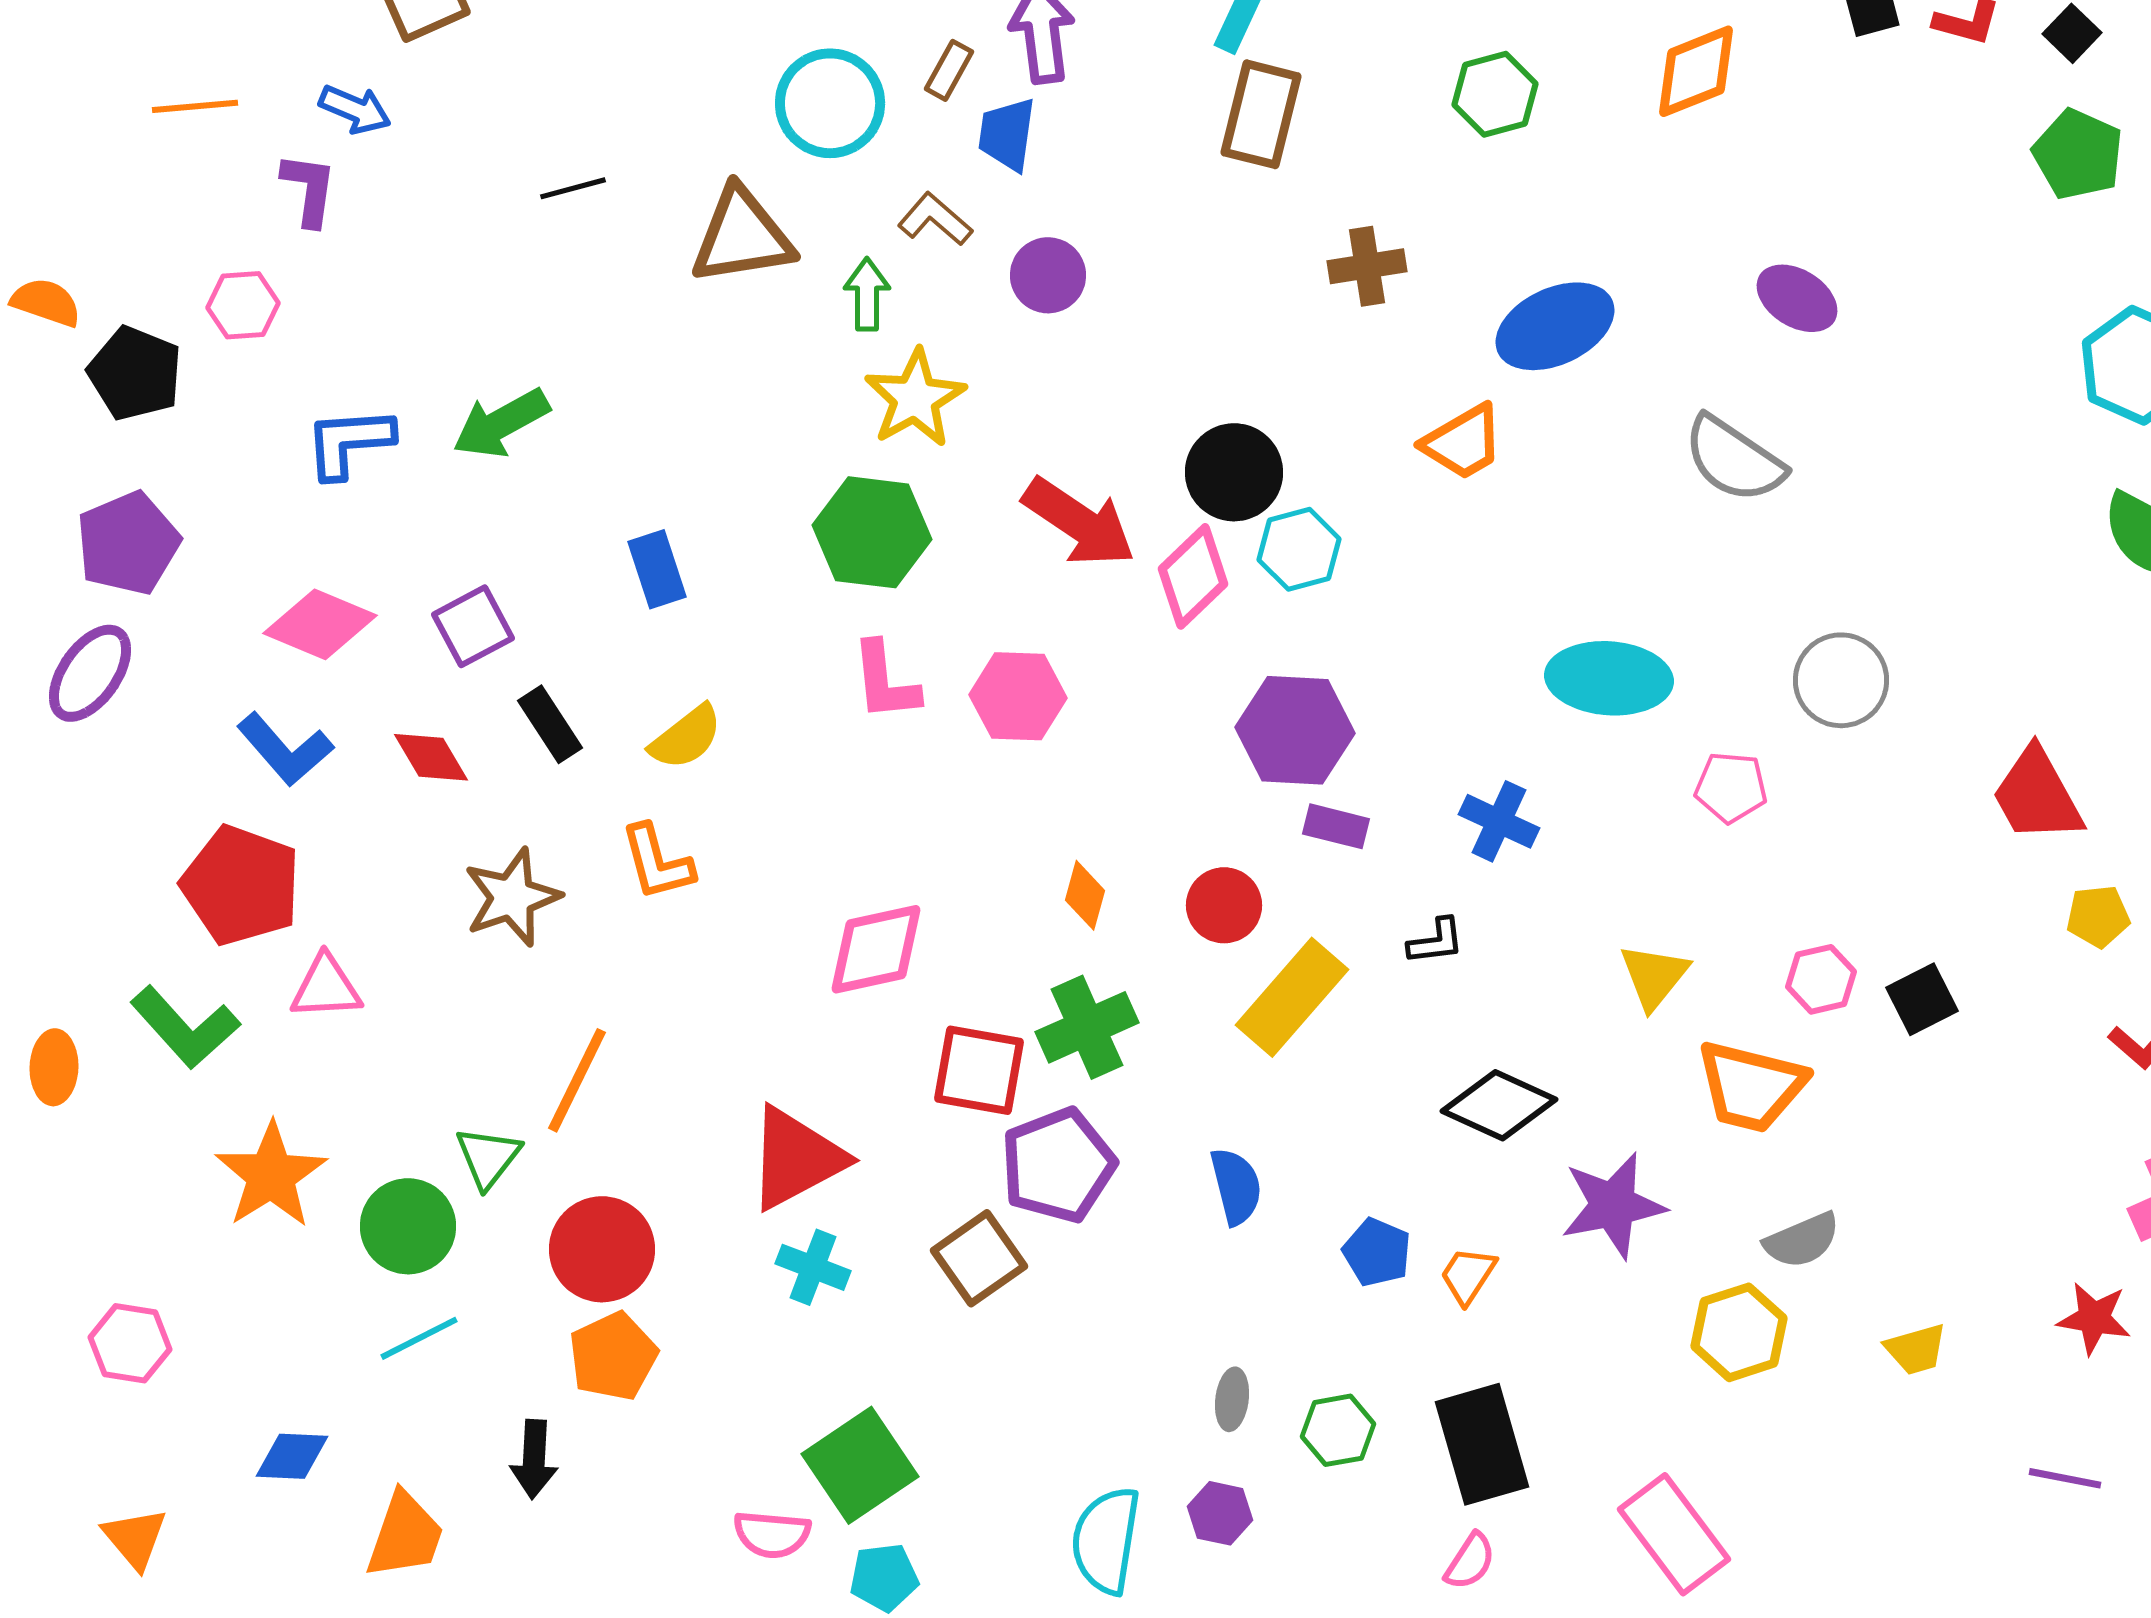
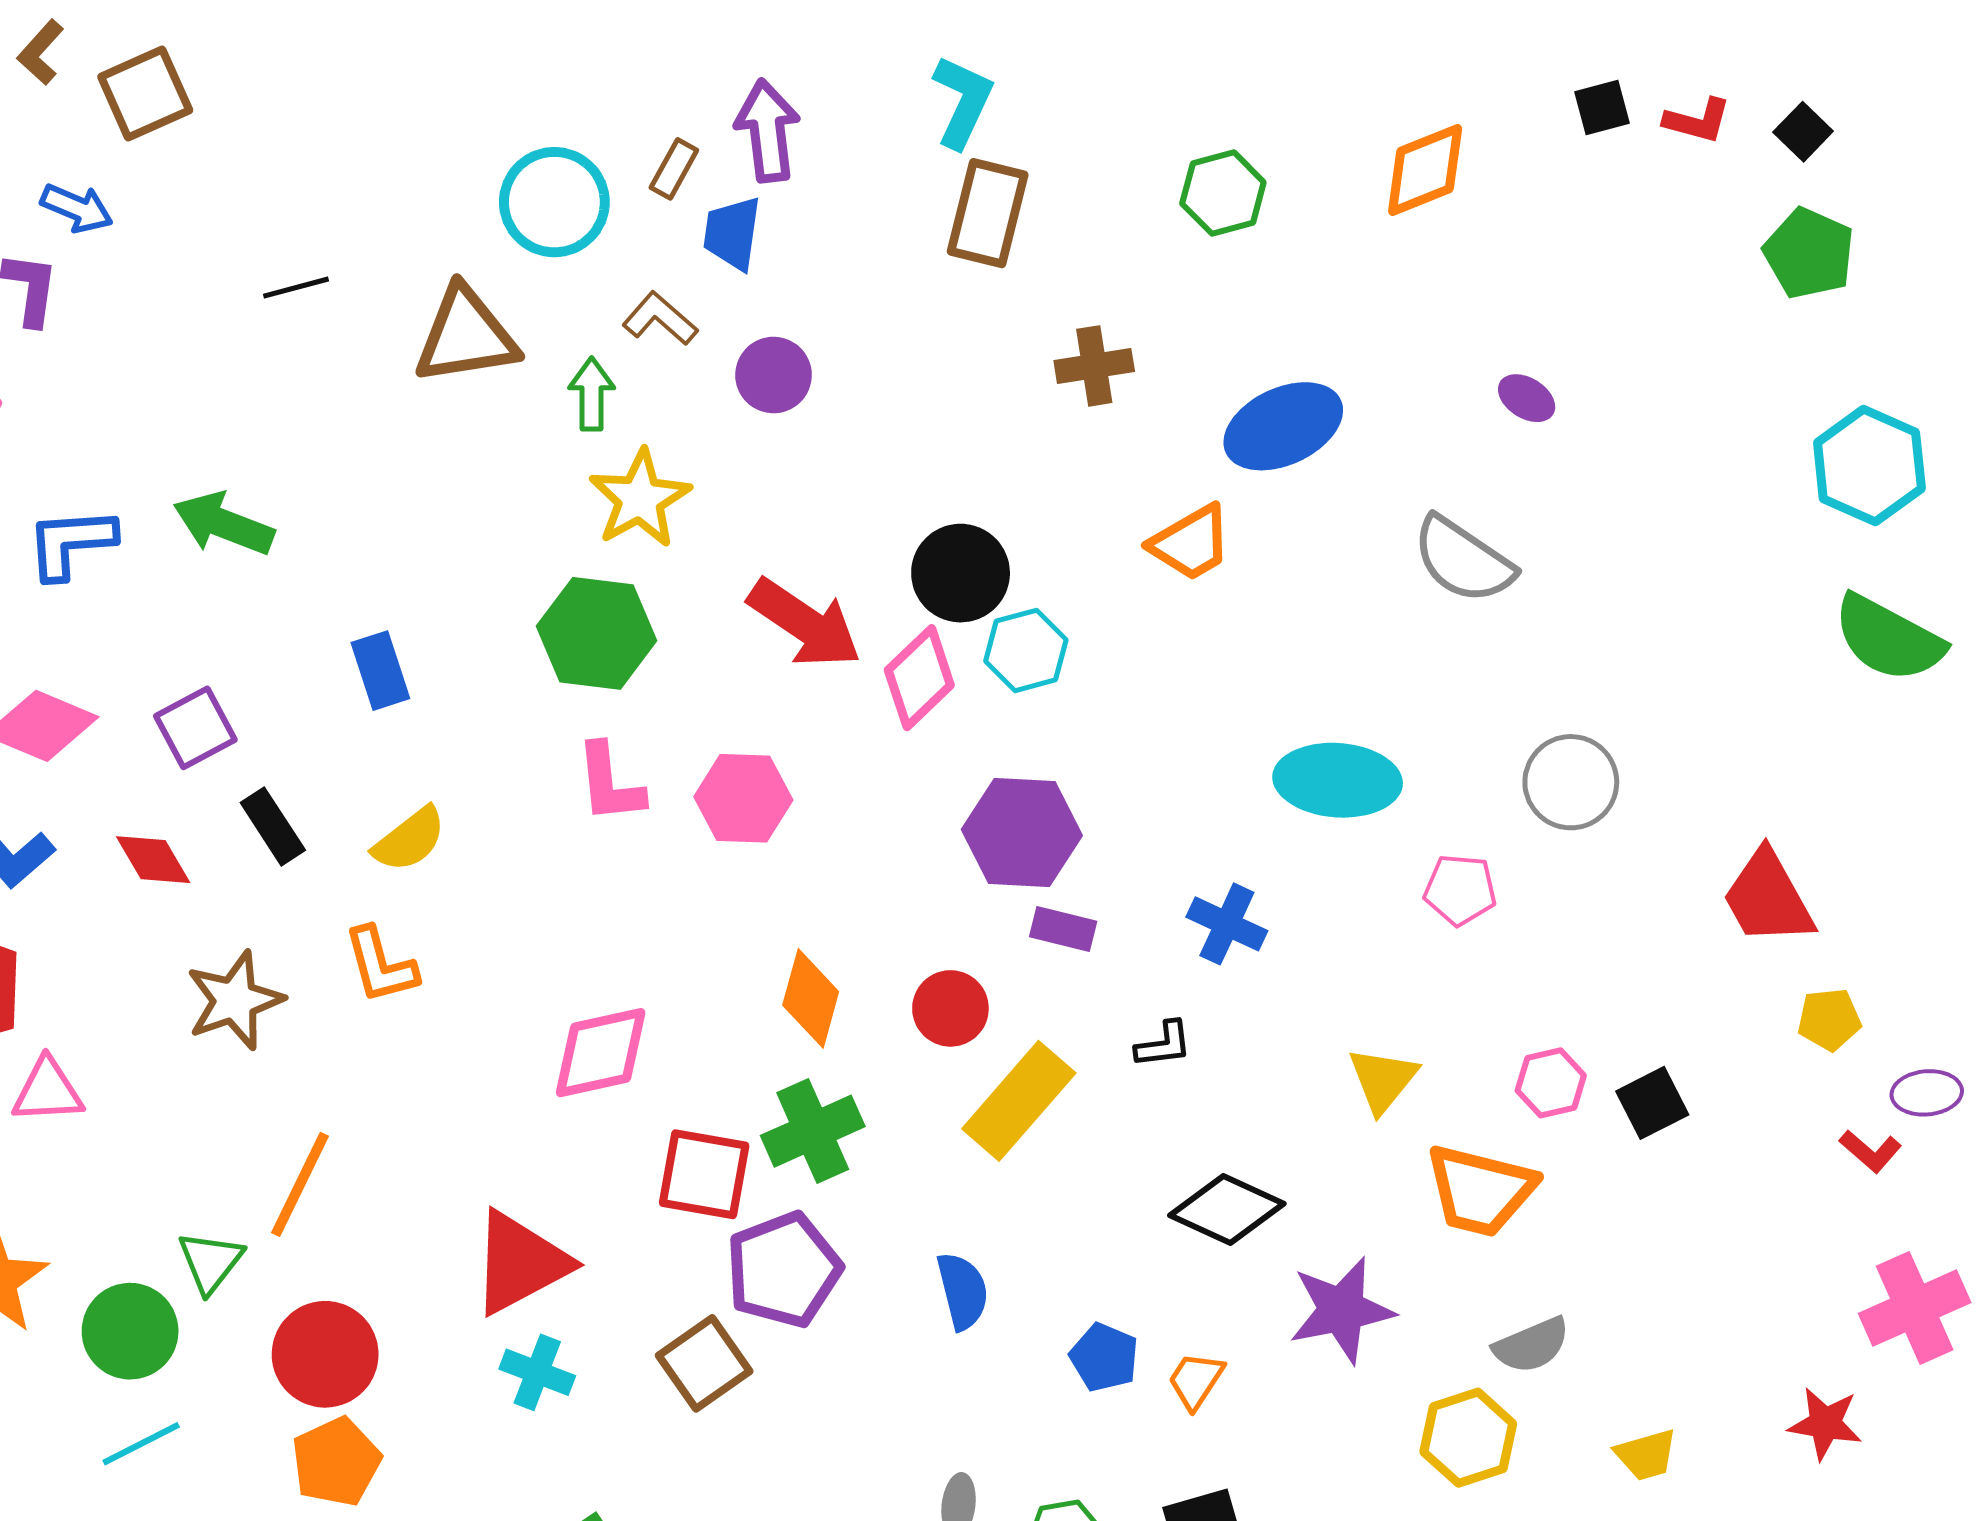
purple ellipse: (1797, 298) -> (1527, 398), size x0.7
green arrow: (501, 423) -> (224, 524), turned 50
orange diamond: (1085, 895) -> (811, 998), size x1.4

